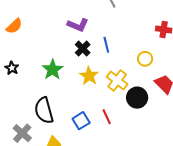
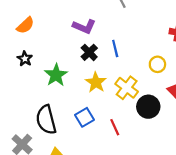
orange semicircle: (14, 26) -> (25, 25), moved
black star: (12, 68) -> (25, 59), moved
blue square: (81, 121) -> (85, 117), moved

